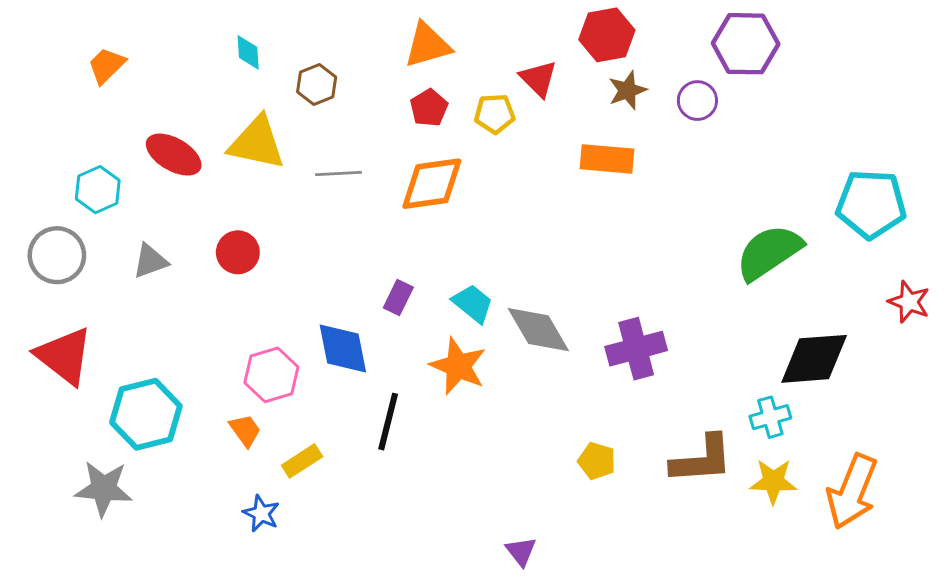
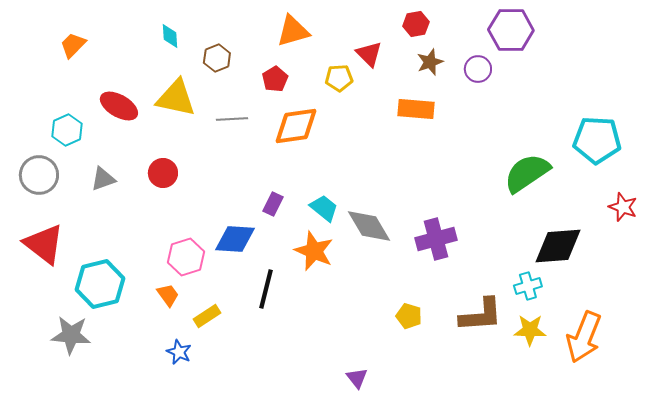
red hexagon: (607, 35) -> (416, 24), size x0.7
red pentagon: (429, 108) -> (275, 79), moved
blue diamond: (343, 349) -> (235, 239), turned -75

